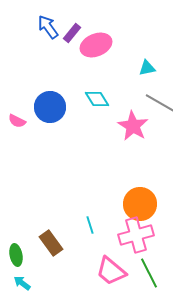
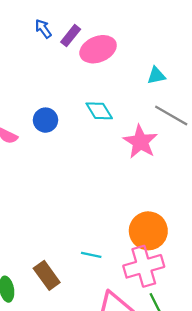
blue arrow: (48, 27) -> (43, 29), size x0.7
blue circle: (50, 107) -> (45, 120), size x0.7
cyan line: (90, 225) -> (91, 255), turned -60

